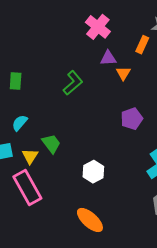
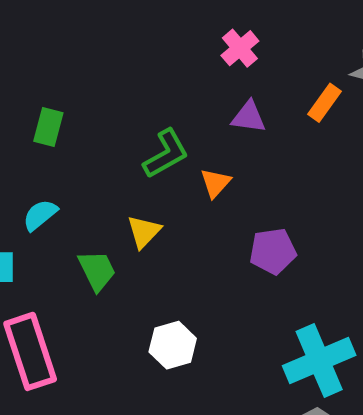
pink cross: (98, 27) -> (240, 48), size x0.7
orange triangle: (123, 73) -> (215, 183), moved
yellow triangle: (30, 156) -> (144, 232), moved

